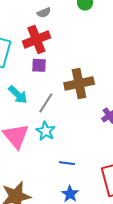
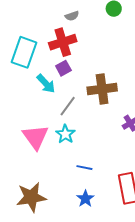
purple square: (39, 65) -> (63, 68), turned -35
cyan arrow: (18, 95) -> (46, 84), moved

